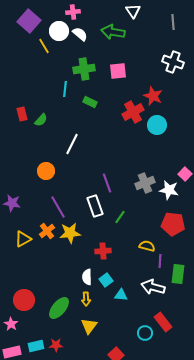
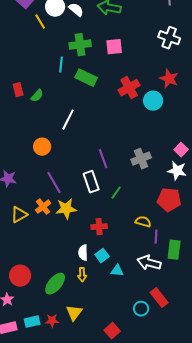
red star: (153, 96) -> (169, 79), moved
green rectangle: (90, 102) -> (86, 78), size x1.5
white star: (169, 190) -> (177, 171), moved
yellow triangle: (89, 326) -> (74, 313), moved

